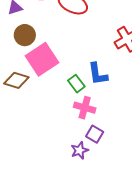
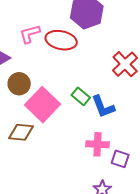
green rectangle: (76, 84) -> (81, 96), moved
purple square: (95, 134) -> (120, 159), moved

